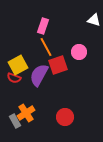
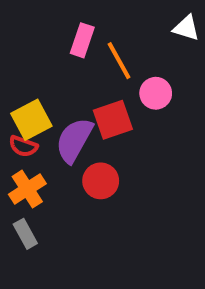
orange line: (46, 47) -> (119, 61), moved
orange cross: (26, 113) -> (27, 189), moved
red circle: (65, 117) -> (101, 181), moved

